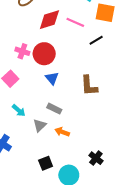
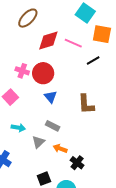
cyan arrow: (19, 110) -> (18, 128), turned -32
black cross: (96, 158) -> (77, 163), moved

